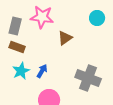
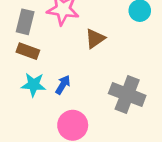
cyan star: (21, 71) -> (34, 85), turned 30

